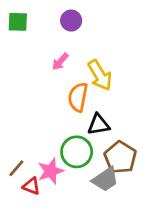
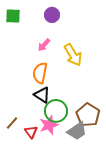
orange semicircle: (78, 97) -> (40, 73), moved
black triangle: (98, 125) -> (42, 95), moved, turned 42
pink star: (51, 171) -> (49, 125), moved
red triangle: (31, 186) -> (31, 132), moved, turned 32

